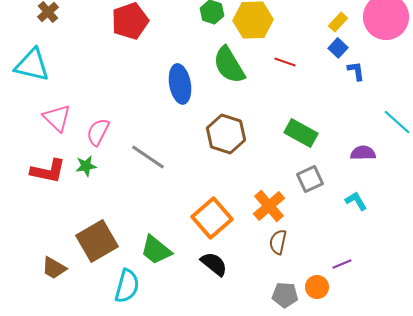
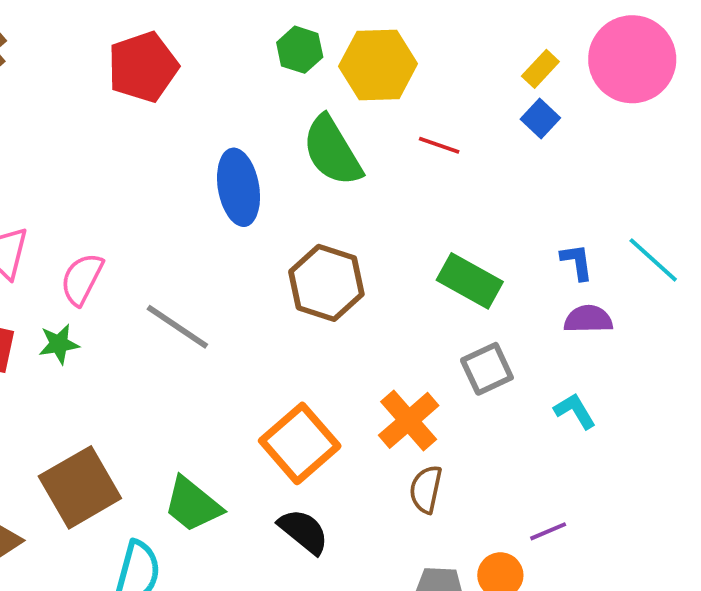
blue L-shape: (356, 71) -> (577, 262), moved

